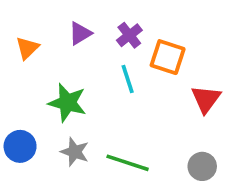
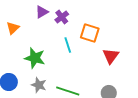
purple triangle: (80, 33) -> (42, 12), moved
purple cross: (129, 35) -> (62, 17), moved

